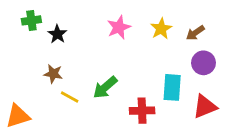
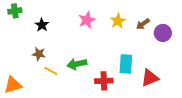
green cross: (31, 20) -> (15, 11), moved
purple circle: (203, 63) -> (163, 33), moved
green arrow: (105, 87) -> (77, 64), turned 30

